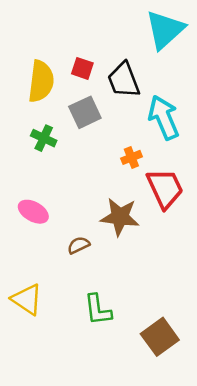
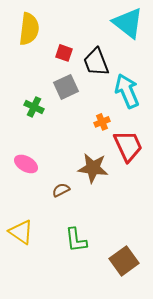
cyan triangle: (165, 30) -> (128, 23), turned -40
yellow semicircle: (41, 81) -> (29, 29), moved

